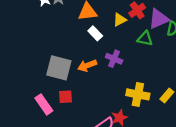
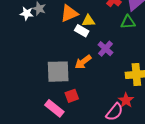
yellow triangle: (120, 20) -> (88, 21), moved, turned 40
purple cross: (114, 59) -> (105, 49), turned 35

